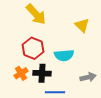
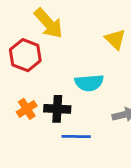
red hexagon: (33, 48) -> (25, 55), moved

